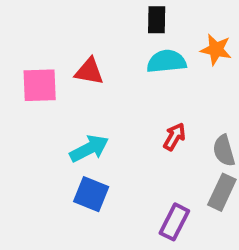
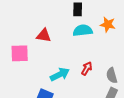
pink square: (40, 85) -> (20, 53), moved
cyan arrow: (89, 149) -> (60, 74), moved

